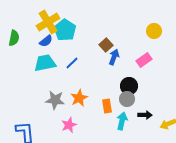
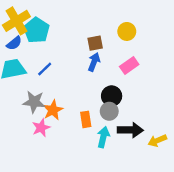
yellow circle: (154, 31) -> (127, 31), moved
brown square: (106, 45) -> (95, 43), moved, turned 32
gray star: (55, 100) -> (34, 102), moved
black arrow: (145, 115) -> (130, 130), size x1.5
pink star: (69, 125) -> (41, 128), moved

